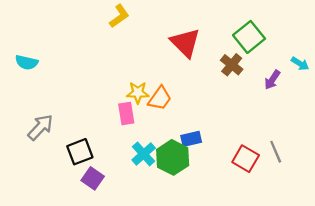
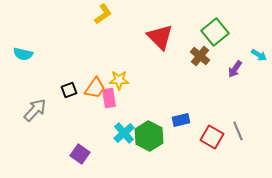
orange trapezoid: (160, 98) -> (95, 88), moved
blue rectangle: (191, 139) -> (181, 120), moved
black square: (80, 152) -> (69, 90), moved, size x0.7

